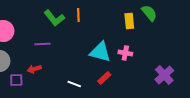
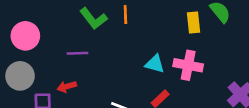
cyan triangle: (100, 52) -> (155, 64), size x0.7
pink cross: (125, 53) -> (188, 65), size x1.5

